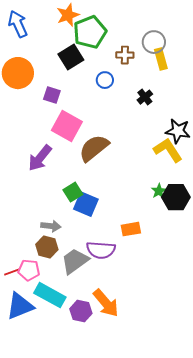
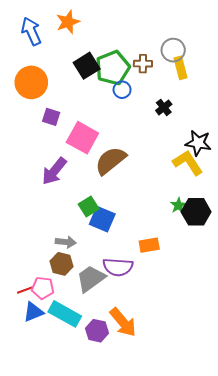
orange star: (68, 15) -> (68, 22), moved
green pentagon: (90, 32) -> (113, 68), moved
purple square: (52, 95) -> (51, 117), moved
blue triangle: (20, 306) -> (33, 312), moved, size x0.7

